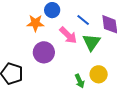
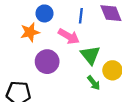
blue line: (83, 20) -> (81, 16), turned 72
green triangle: (91, 42) -> (90, 55), moved

